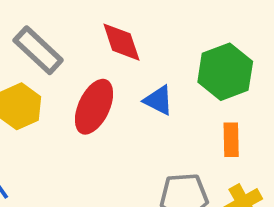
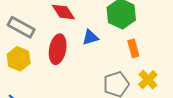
blue triangle: (158, 100) -> (90, 37), turned -30

